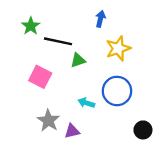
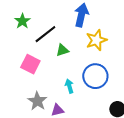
blue arrow: (100, 19) -> (81, 15), size x1.6
black line: (58, 41) -> (45, 34), turned -50
cyan arrow: (86, 103) -> (69, 86), turned 56

